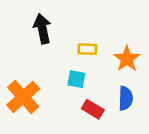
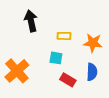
orange star: (127, 59) -> (93, 43), turned -30

